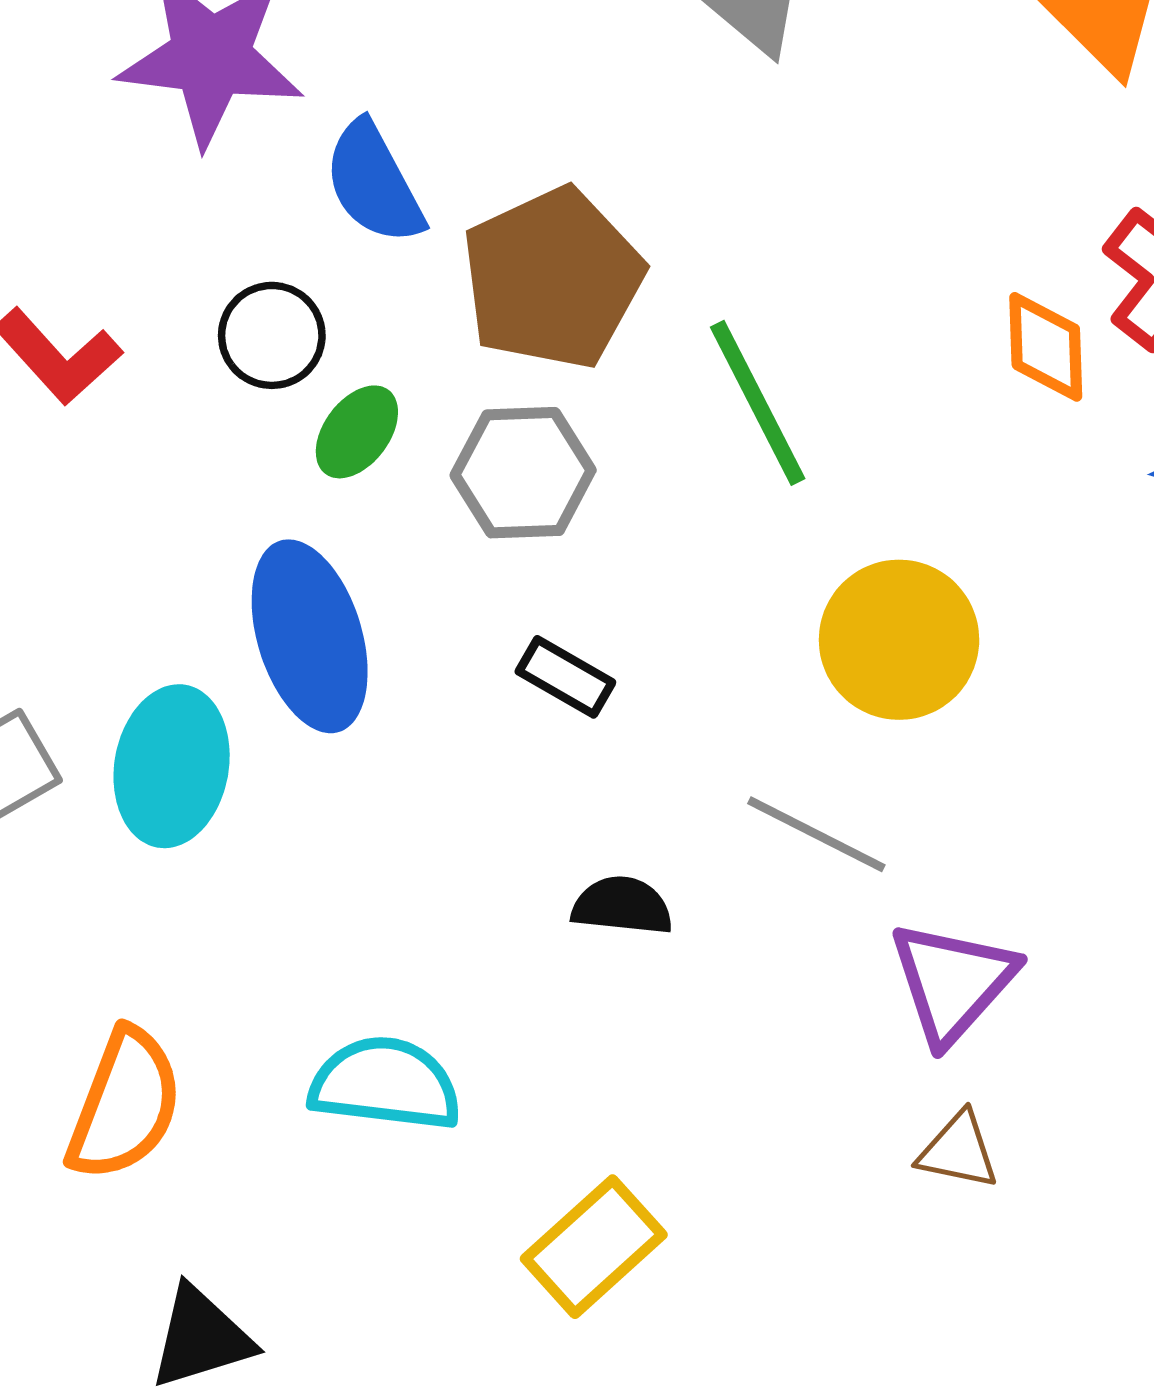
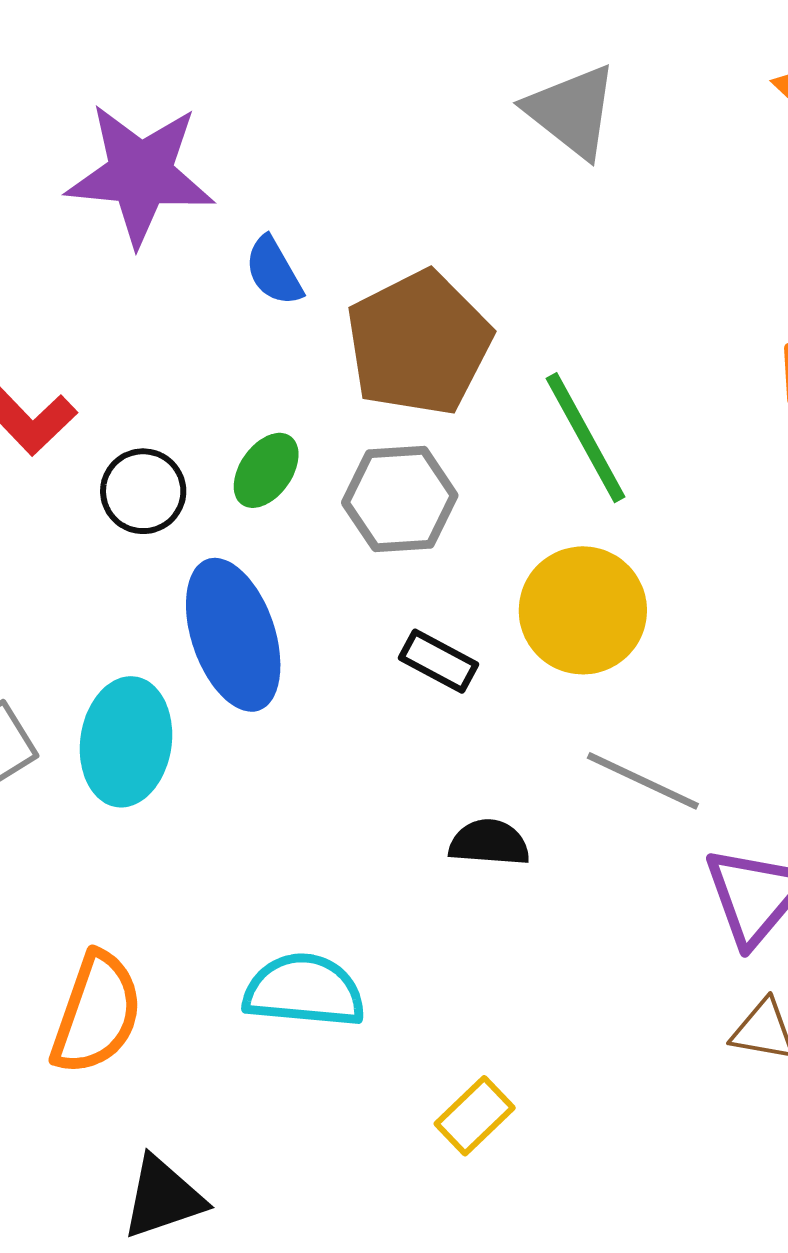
blue semicircle: (374, 183) -> (274, 271), size x0.7
black circle: (272, 335) -> (143, 491), moved
yellow circle: (899, 640) -> (583, 610), moved
yellow rectangle: (594, 1247) -> (475, 1116), size x0.7

